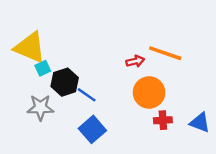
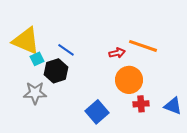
blue line: (87, 95) -> (66, 50), moved
blue square: (92, 129) -> (97, 112), moved

